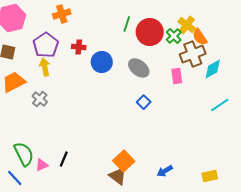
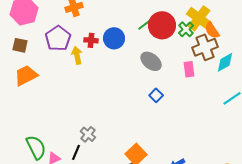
green line: (127, 24) -> (145, 24), moved, turned 35
yellow cross: (187, 25) -> (199, 18), size x1.4
blue circle: (102, 62) -> (114, 38), moved
yellow arrow: (45, 67) -> (77, 55), moved
gray cross: (40, 99) -> (88, 134), moved

